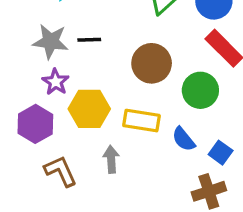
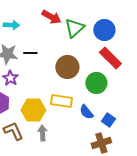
yellow hexagon: (89, 109) -> (33, 110), moved
gray arrow: (111, 159) -> (42, 133), moved

